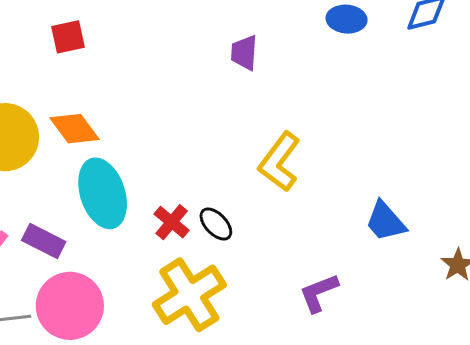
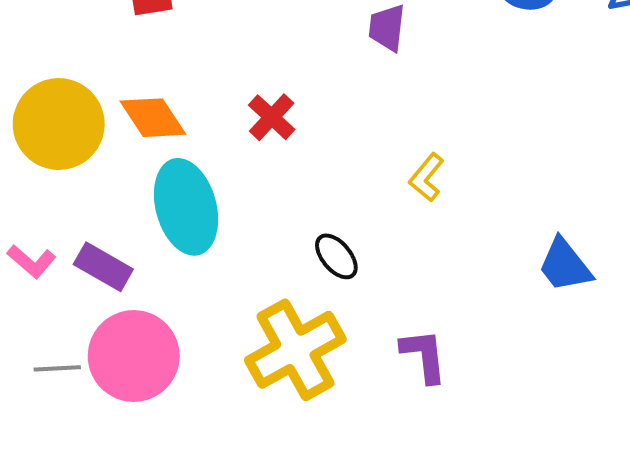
yellow L-shape: (279, 162) -> (426, 177), size x0.6
red cross: (172, 222) -> (272, 117), moved
purple L-shape: (319, 293) -> (424, 356), moved, turned 102

